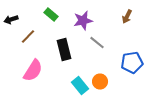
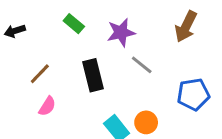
brown arrow: (127, 17) -> (186, 27), size x1.5
brown line: (28, 37) -> (40, 74), moved
pink semicircle: (33, 71) -> (47, 106), size x0.6

